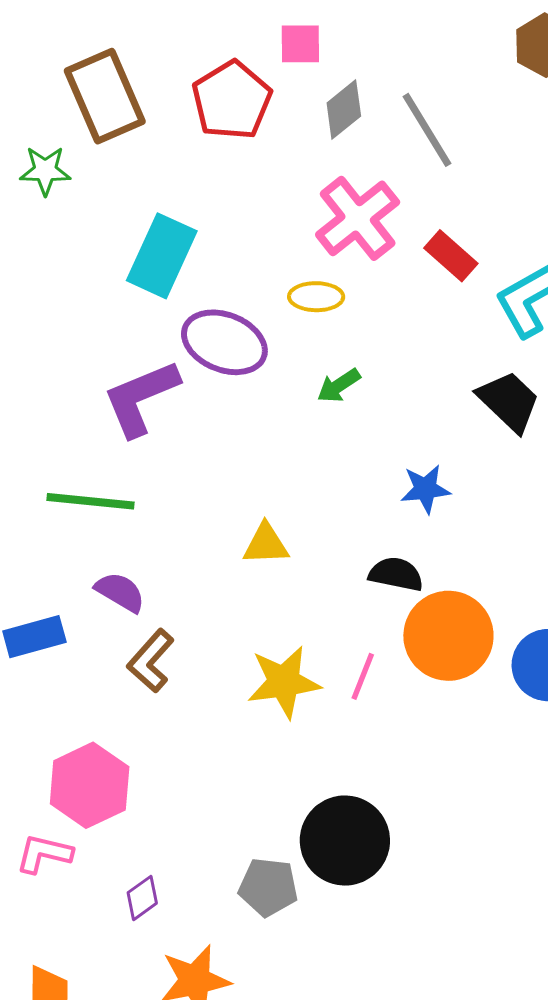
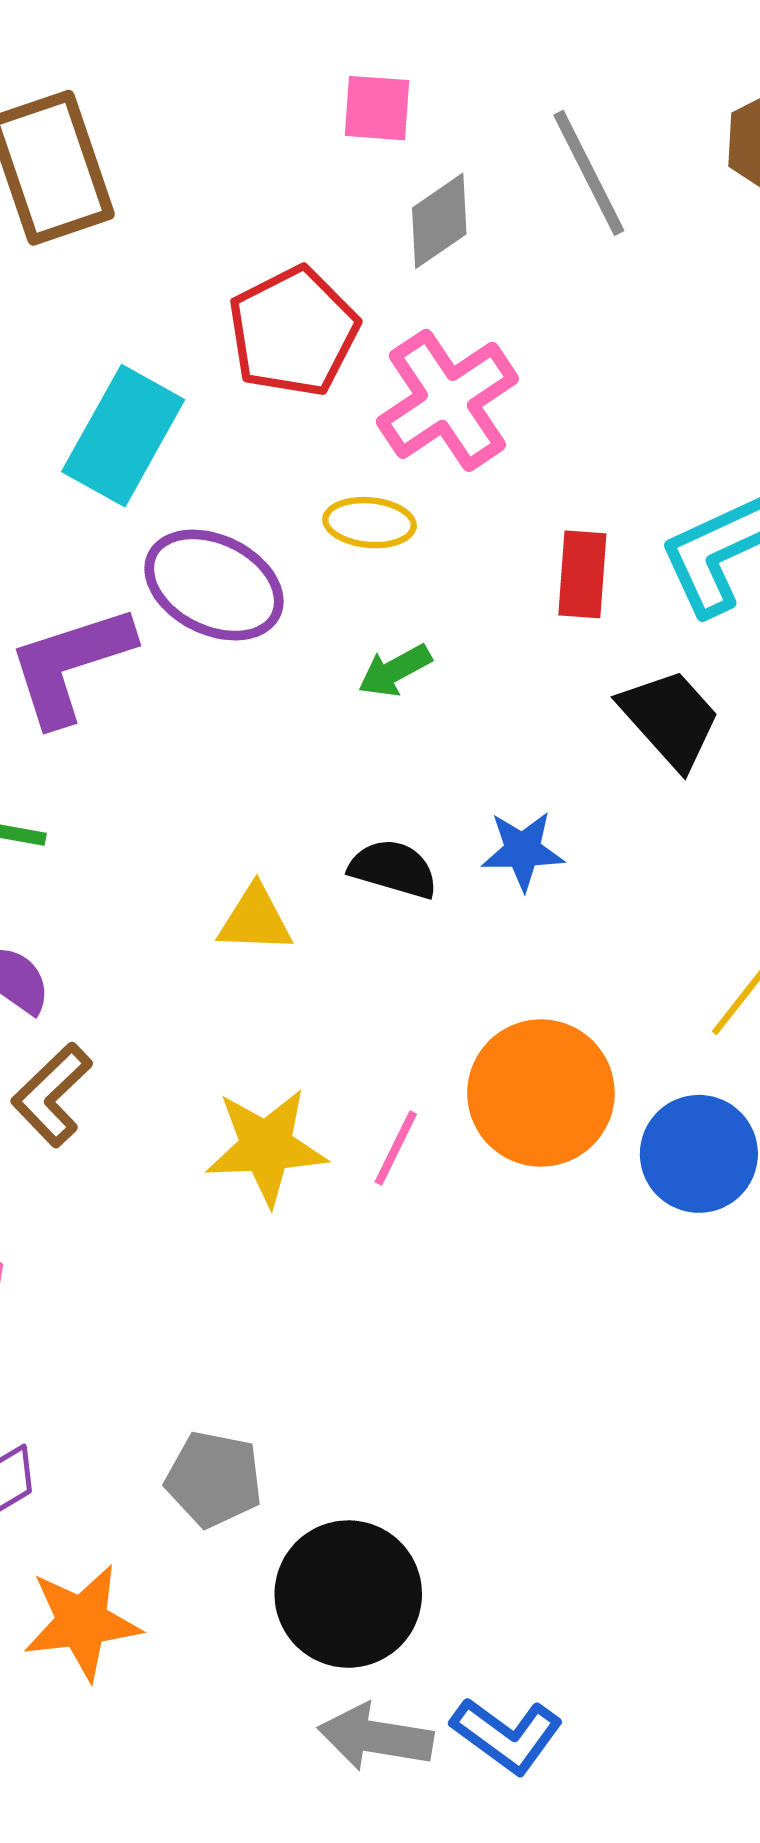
red pentagon: (232, 100) -> (293, 332), moved
gray line: (427, 130) -> (589, 173), moved
red rectangle: (451, 256) -> (582, 574), moved, turned 48
black semicircle: (396, 574) -> (393, 869), moved
black circle: (345, 841) -> (348, 1594), moved

